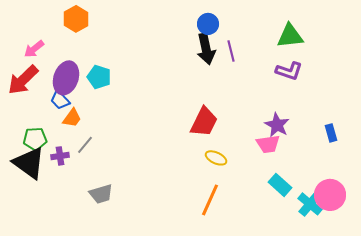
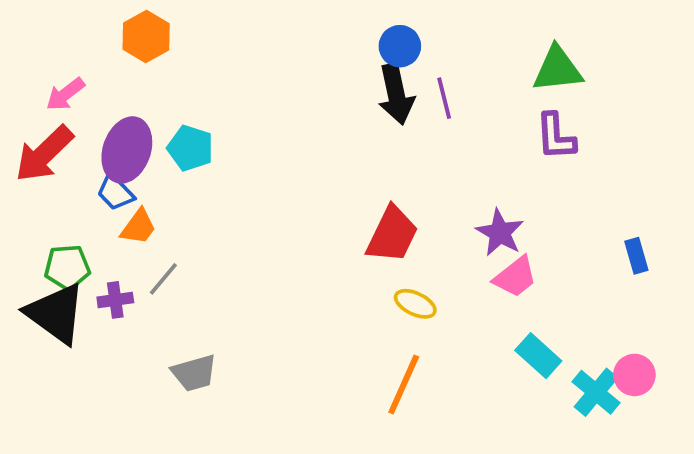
purple L-shape: (289, 71) -> (556, 137), turned 68
purple star: (277, 125) -> (500, 233), moved
pink trapezoid: (268, 144) -> (515, 277), turned -30
pink circle: (330, 195) -> (634, 375), size x0.7

